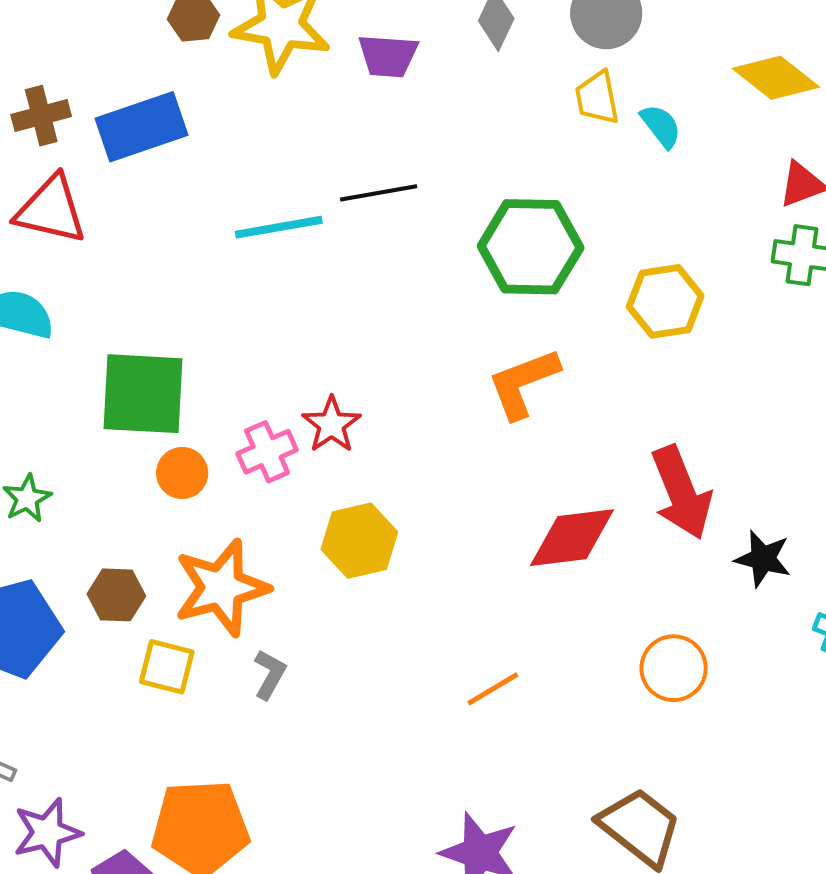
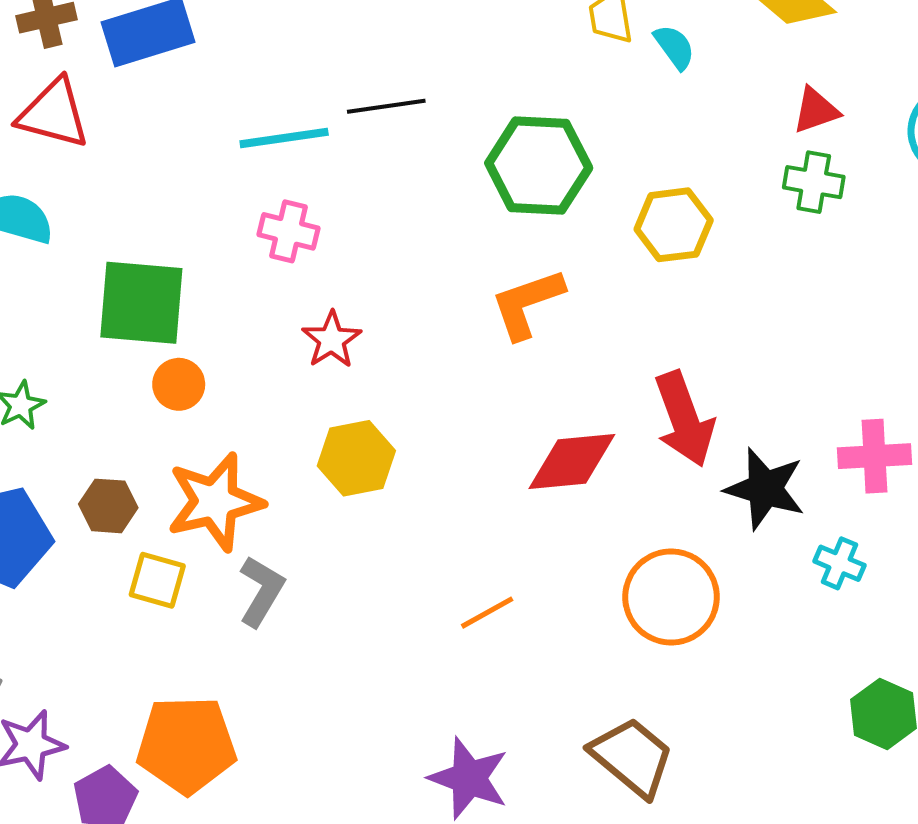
pink cross: (267, 452) -> (289, 231), moved, turned 36
black star: (763, 559) -> (765, 489), size x1.4
orange circle: (674, 668) -> (671, 597), size x1.4
gray L-shape: (270, 674) -> (261, 591), size x1.4

